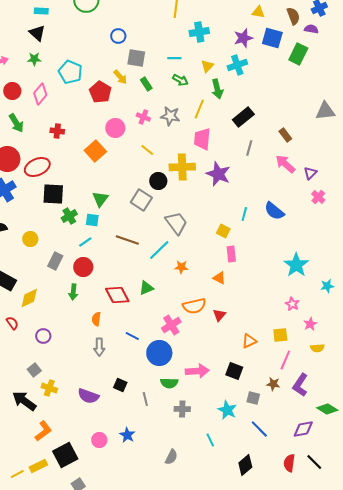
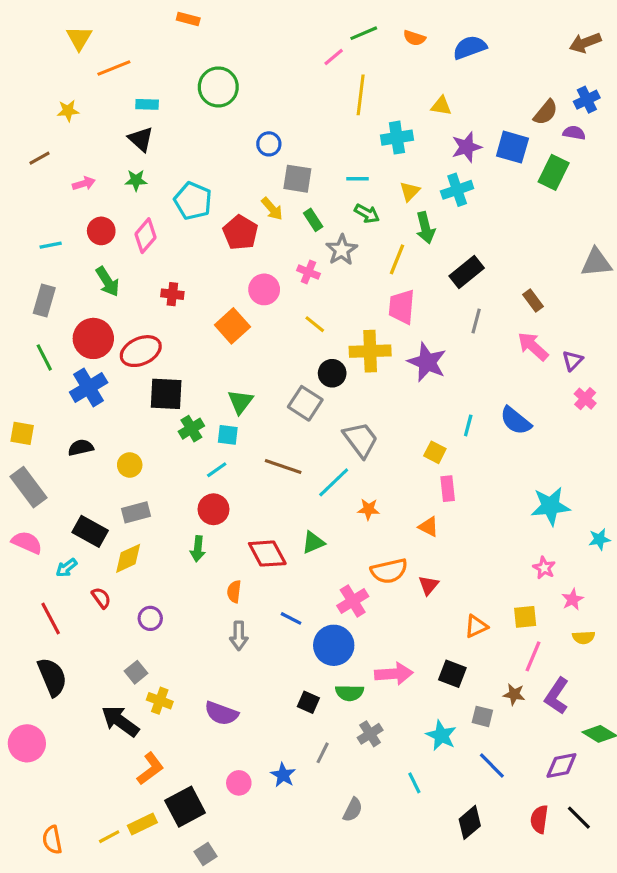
yellow triangle: (258, 12) -> (441, 106), moved
brown semicircle: (293, 16) -> (546, 112), turned 60
gray star: (170, 116) -> (342, 250), moved, turned 30
gray rectangle: (55, 261) -> (136, 512), moved, turned 48
cyan star: (296, 265) -> (550, 506), turned 30
black square: (120, 385) -> (308, 702), moved
gray line: (145, 399) -> (323, 753), moved, turned 40
gray cross: (182, 409) -> (370, 734), turned -35

